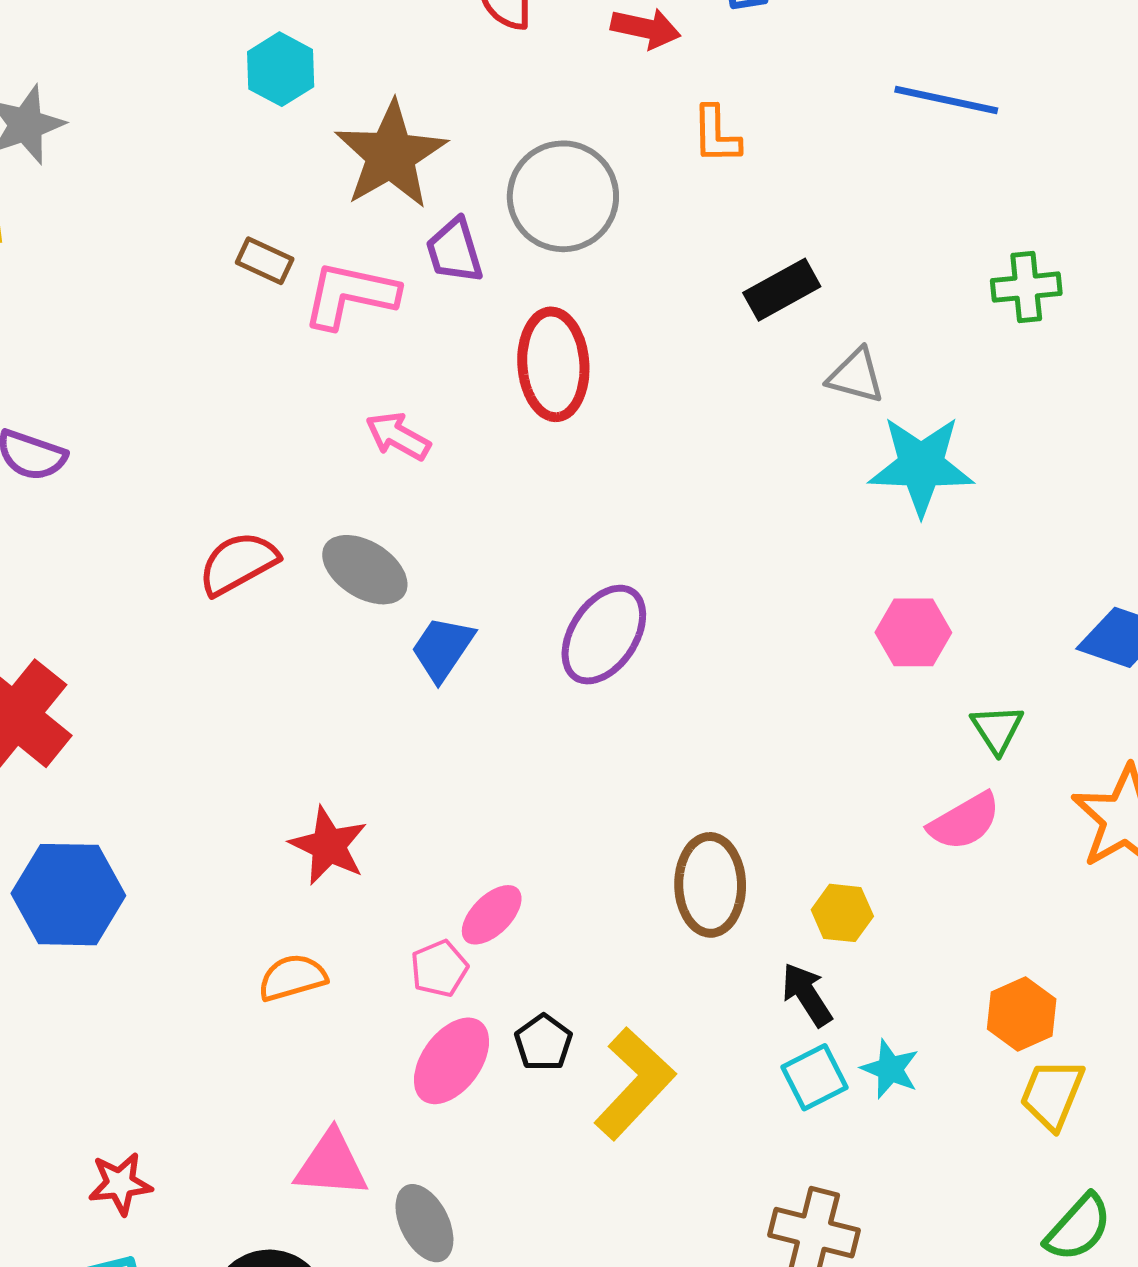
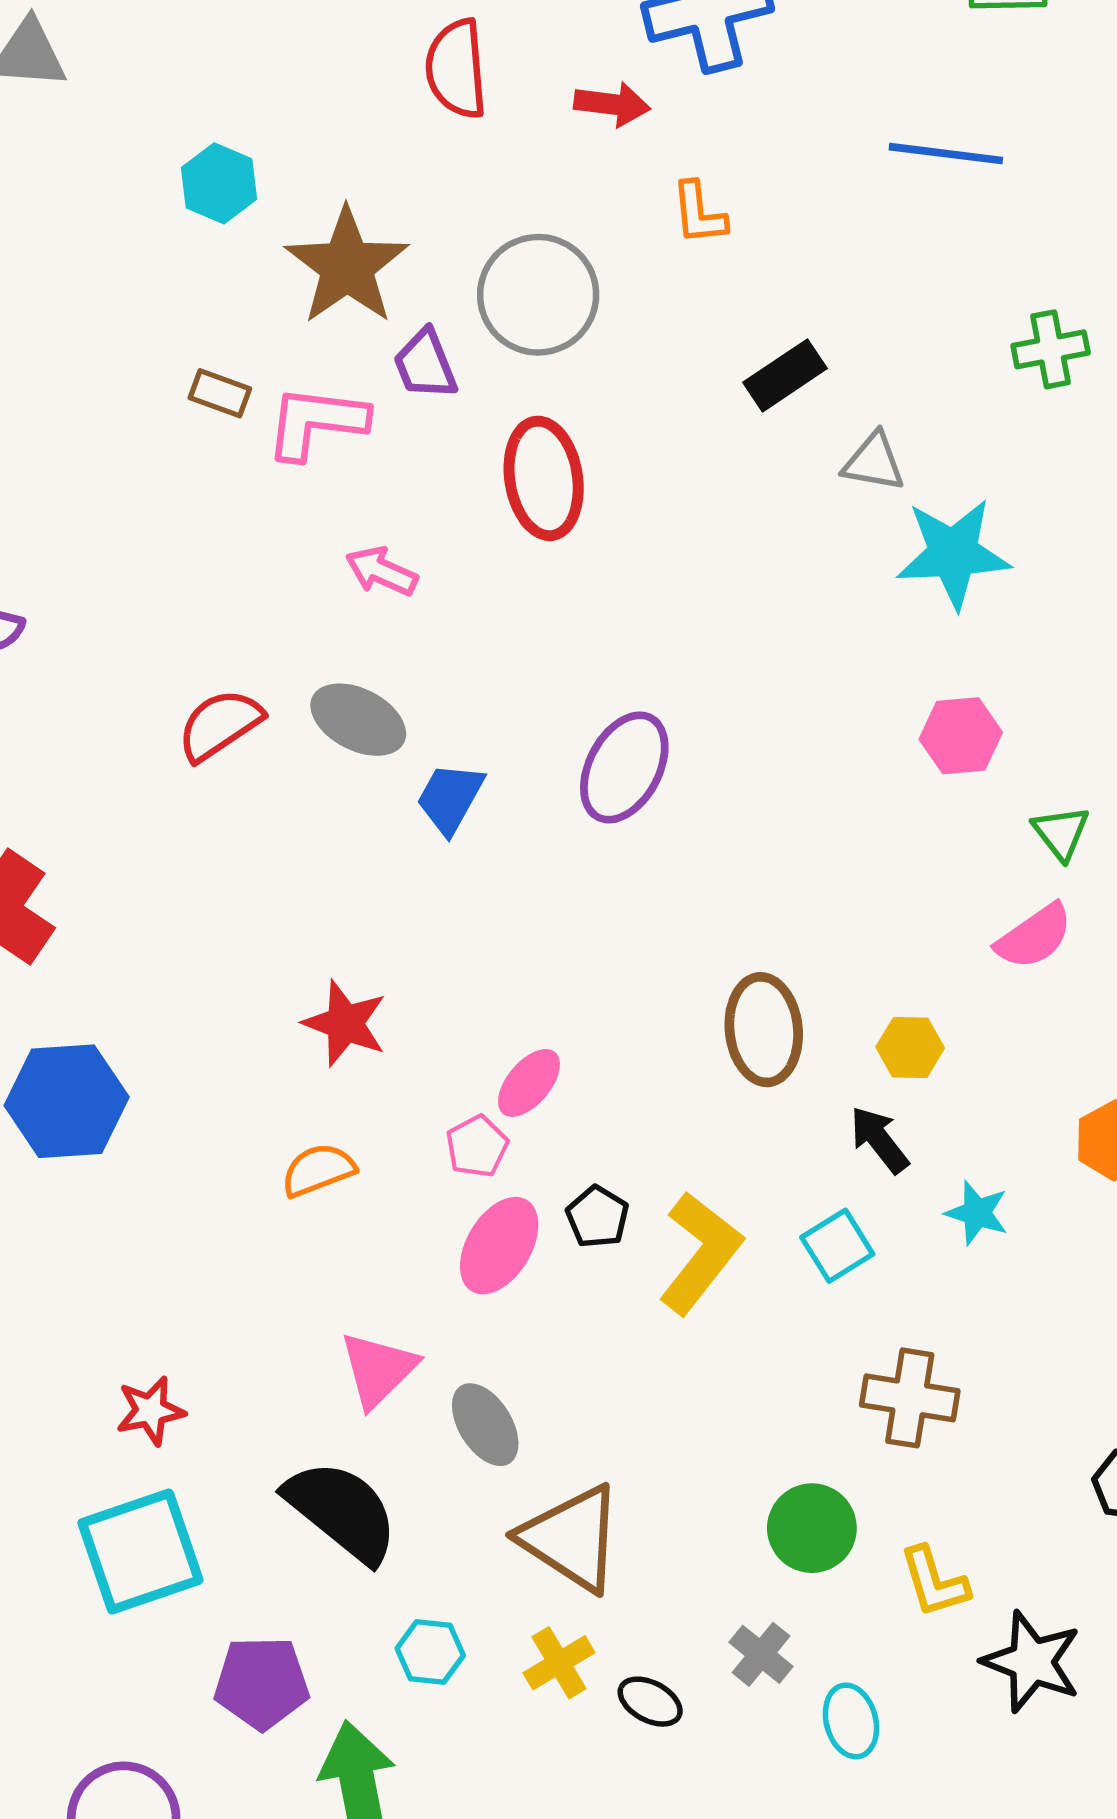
cyan square: (814, 1077) -> (837, 1246), moved
pink triangle: (331, 1164) -> (378, 1370), turned -44

